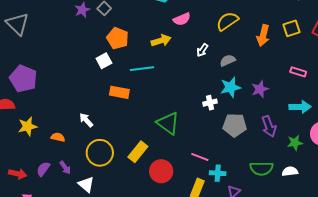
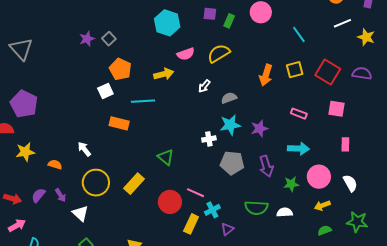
yellow semicircle: (227, 21) -> (219, 53), moved
green triangle: (168, 123) -> (166, 157), size x0.7
red circle: (161, 171) -> (170, 202), moved
cyan cross: (218, 173) -> (212, 210), turned -35

